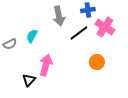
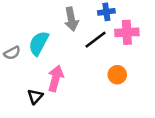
pink cross: (105, 27) -> (127, 32), turned -36
cyan semicircle: (32, 36) -> (39, 43), size x1.5

